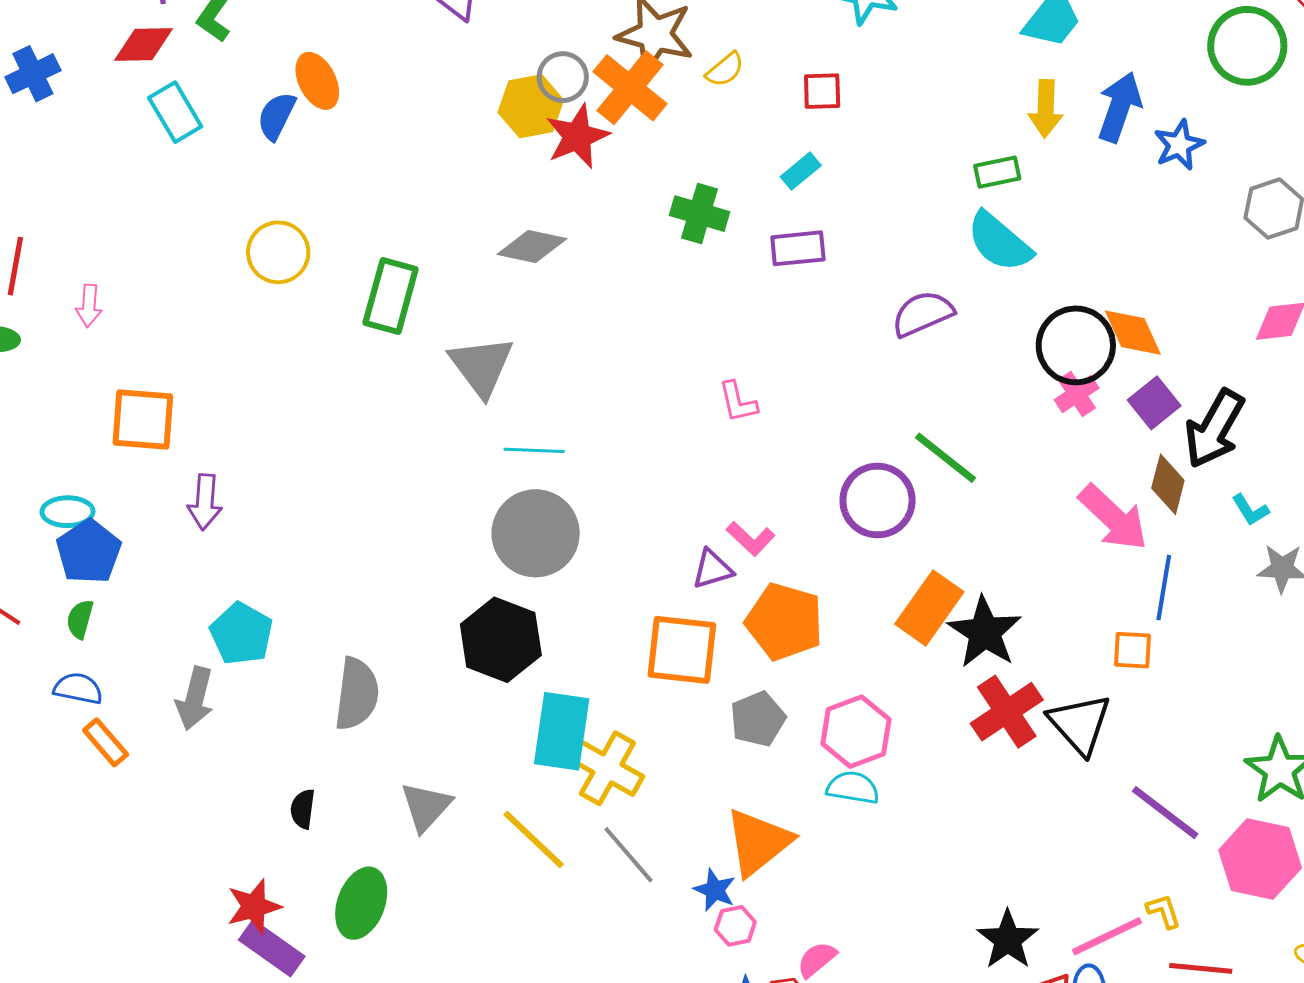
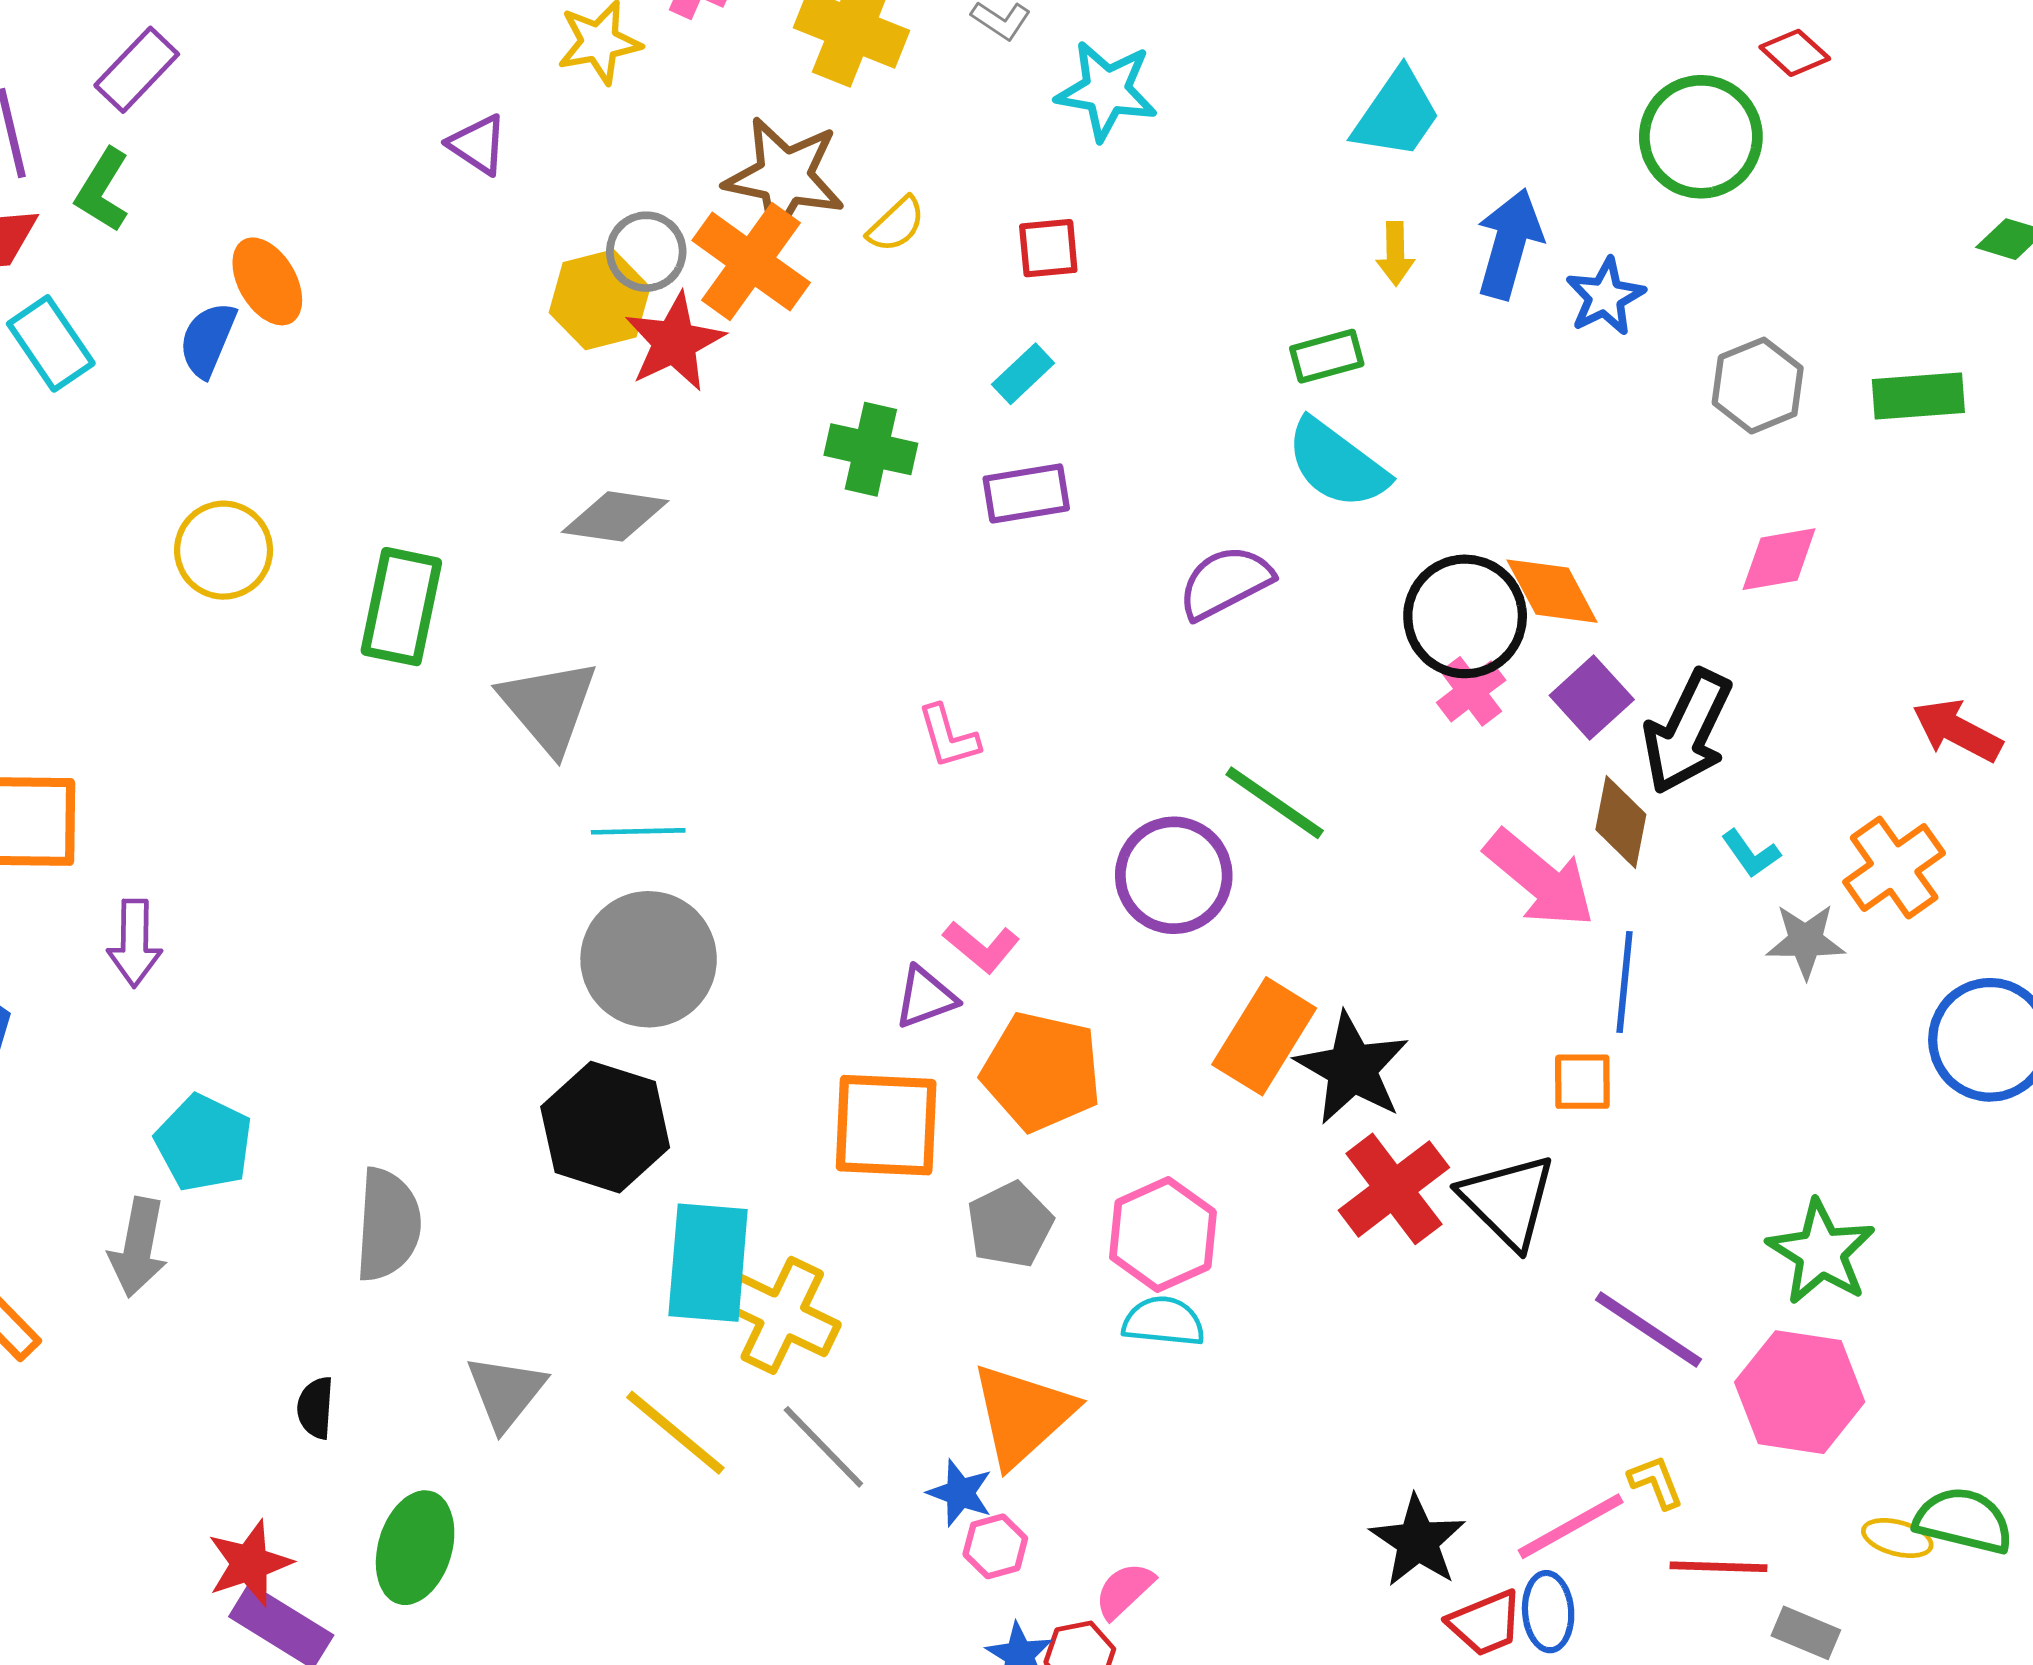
yellow arrow: (1046, 109) -> (1395, 254), size x0.7

